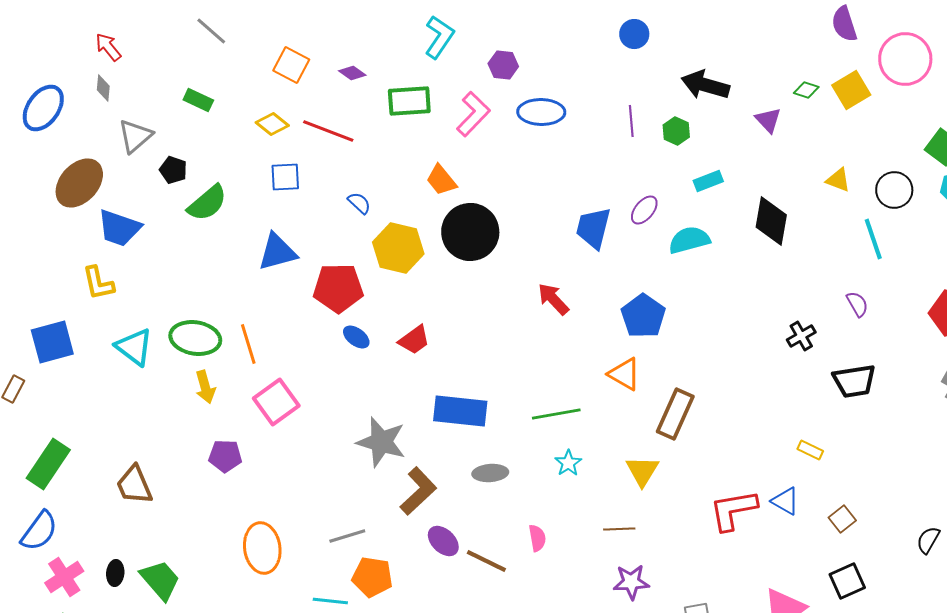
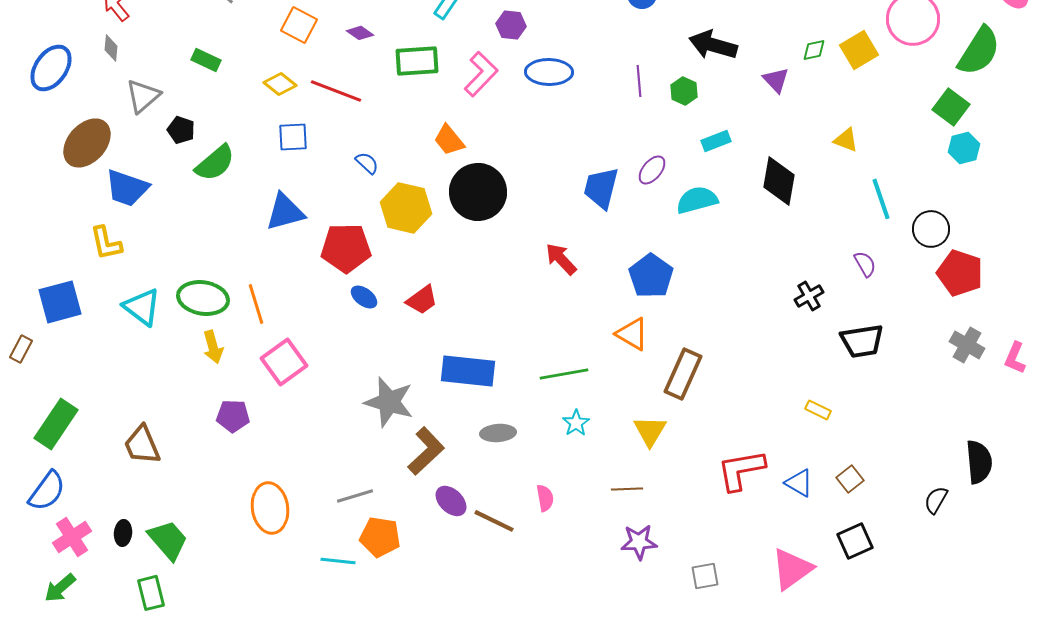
green diamond: (806, 90) -> (814, 50), turned -30
black circle: (894, 190) -> (931, 229), moved
blue triangle: (785, 501) -> (799, 483), moved

